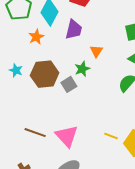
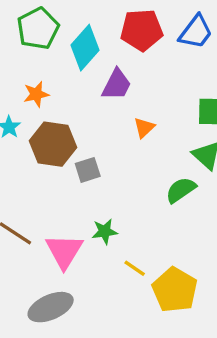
orange star: (36, 37) -> (36, 94), moved
green star: (82, 69) -> (105, 231), moved

